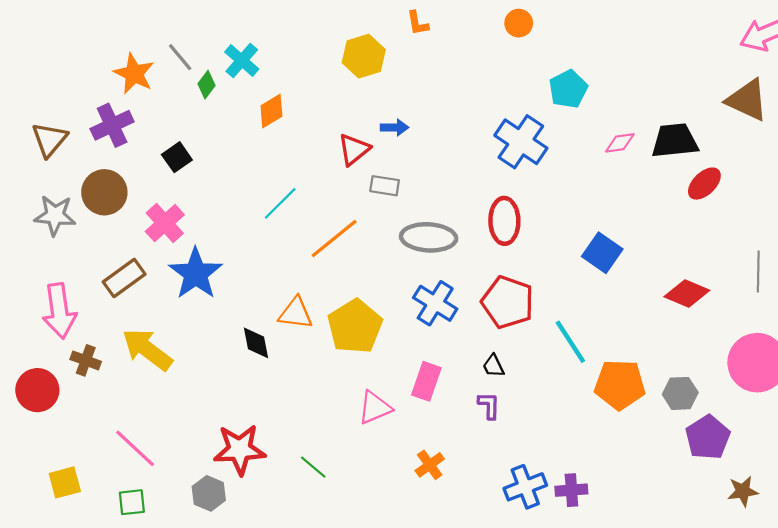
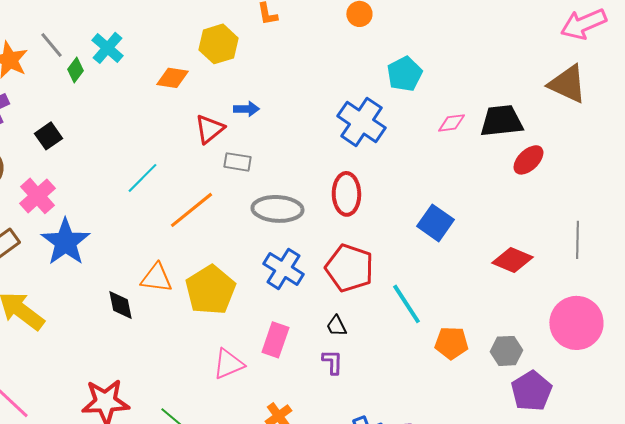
orange diamond: (271, 111) -> (172, 78), moved, turned 40
orange pentagon: (620, 385) -> (451, 343), size x0.7

